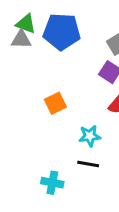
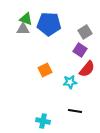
cyan star: (90, 136) -> (70, 82), moved
black line: (88, 164) -> (75, 111), moved

